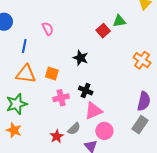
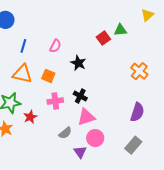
pink semicircle: (48, 29) -> (55, 46), moved, turned 48
gray rectangle: (140, 125) -> (133, 145), moved
red star: (57, 136) -> (30, 117), moved

